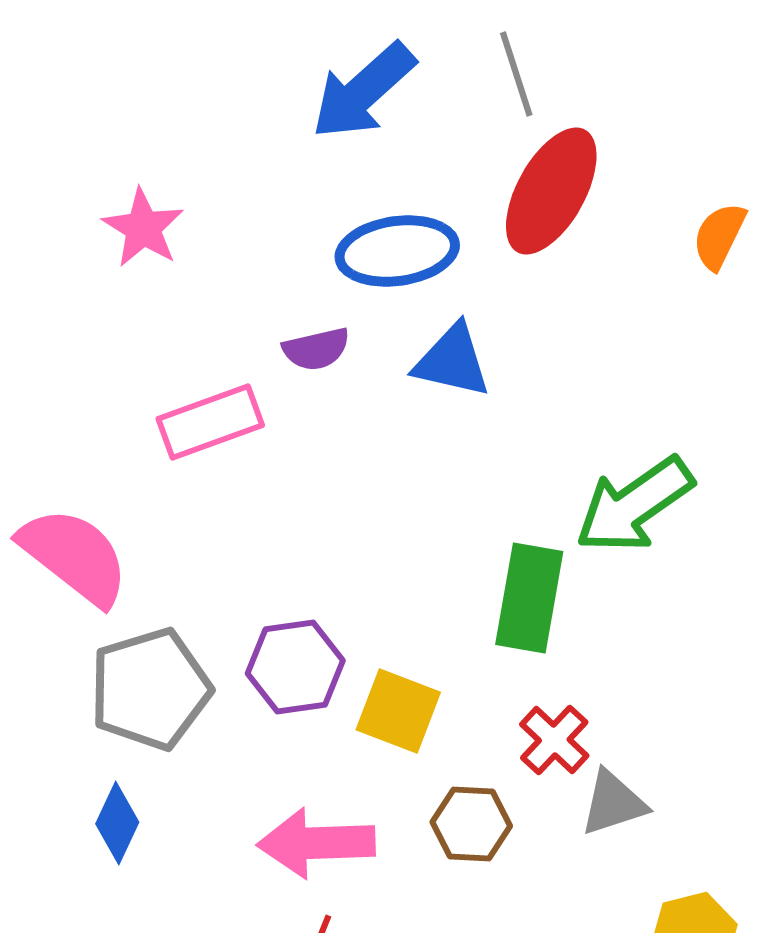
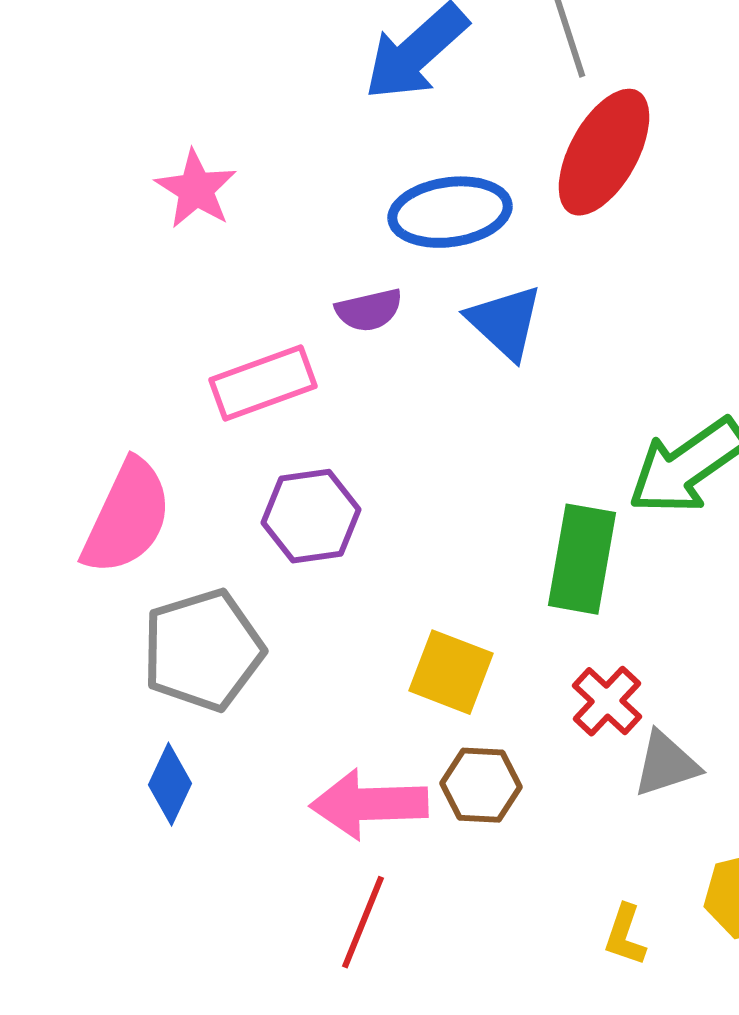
blue triangle: (452, 361) -> (505, 322), turned 30
pink semicircle: (74, 556) -> (127, 517), turned 77
purple hexagon: (295, 667) -> (311, 516), moved
brown hexagon: (471, 824) -> (481, 785), moved

